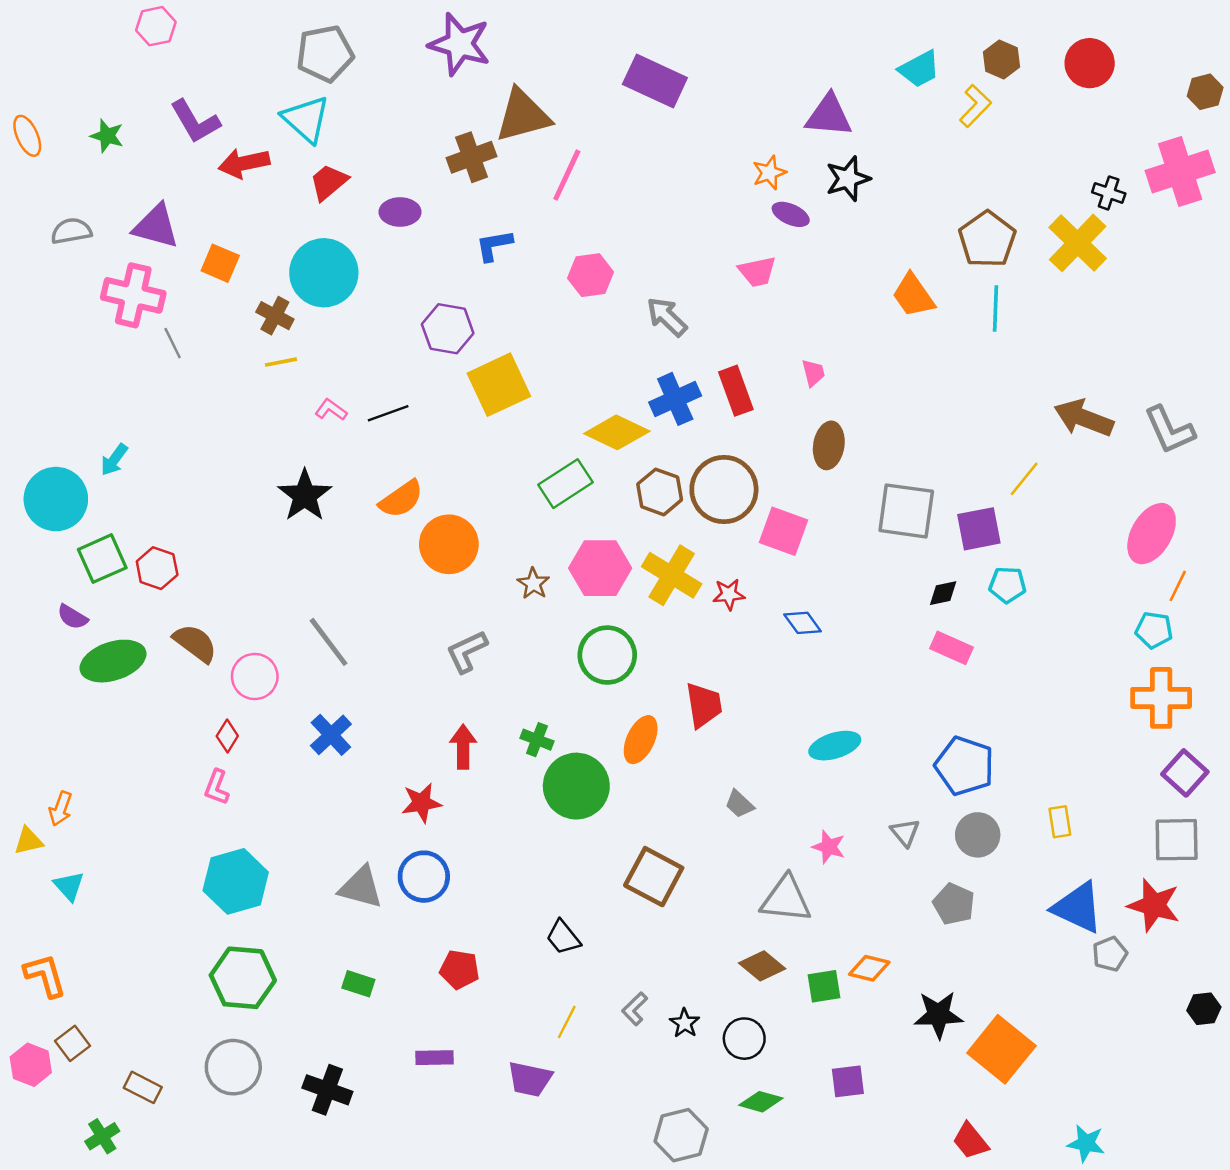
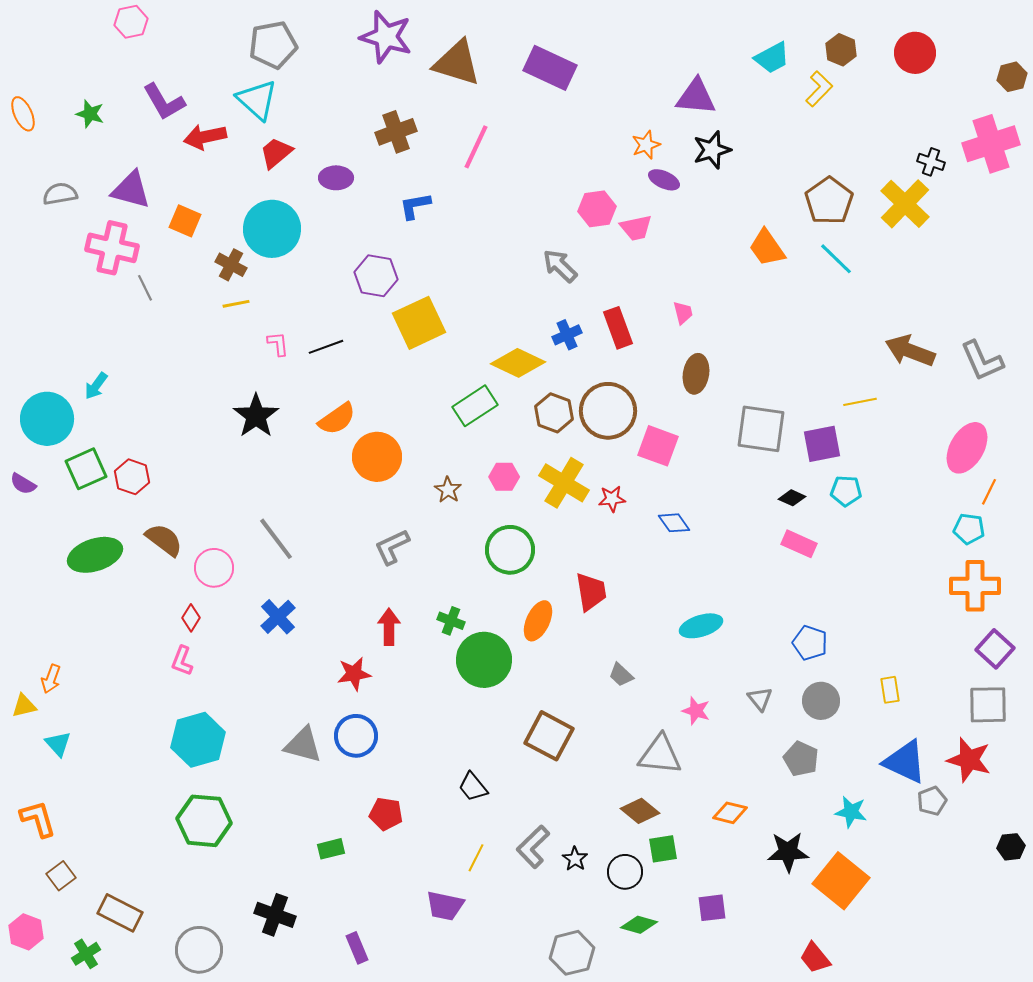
brown triangle: (523, 116) -> (457, 63), moved, turned 32
pink hexagon: (591, 275) -> (597, 209), moved
cyan line: (996, 308) -> (836, 259), turned -48
blue cross: (675, 399) -> (567, 335), size x0.7
pink L-shape: (331, 410) -> (278, 344), turned 48
yellow line: (1024, 479) -> (860, 402), turned 40
pink hexagon: (600, 568) -> (504, 477), size x0.6
black diamond: (943, 593) -> (792, 498), turned 36
purple semicircle: (72, 617) -> (23, 484), moved
blue pentagon: (965, 766) -> (810, 643), size x0.7
green rectangle: (358, 984) -> (331, 849), moved, turned -32
green square: (824, 986) -> (663, 849), moved
gray L-shape: (635, 1009) -> (533, 847), size x1.5
purple rectangle: (435, 1058) -> (357, 948), moved, turned 68
pink hexagon: (31, 1065) -> (26, 932), moved
gray circle: (233, 1067) -> (199, 950), moved
brown rectangle: (143, 1087) -> (120, 913), size x1.4
cyan star: (1086, 1143) -> (851, 812), moved

